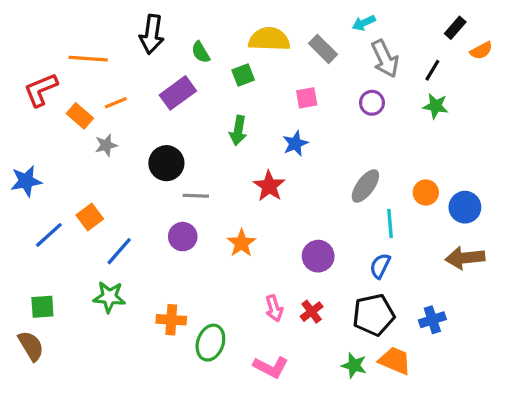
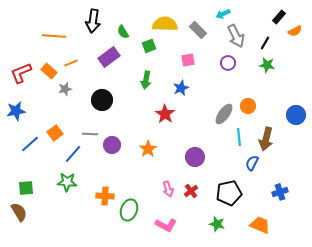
red L-shape: (41, 90) -> (21, 73), moved
orange circle: (426, 193) -> (248, 106), moved
gray line: (196, 196) -> (90, 134), moved
blue circle: (465, 207) -> (296, 115), moved
brown arrow: (465, 258) -> (266, 139), moved, turned -70
blue semicircle: (380, 266) -> (252, 163), moved
blue cross: (432, 320) -> (280, 192), moved
orange trapezoid: (395, 361) -> (260, 225), moved

